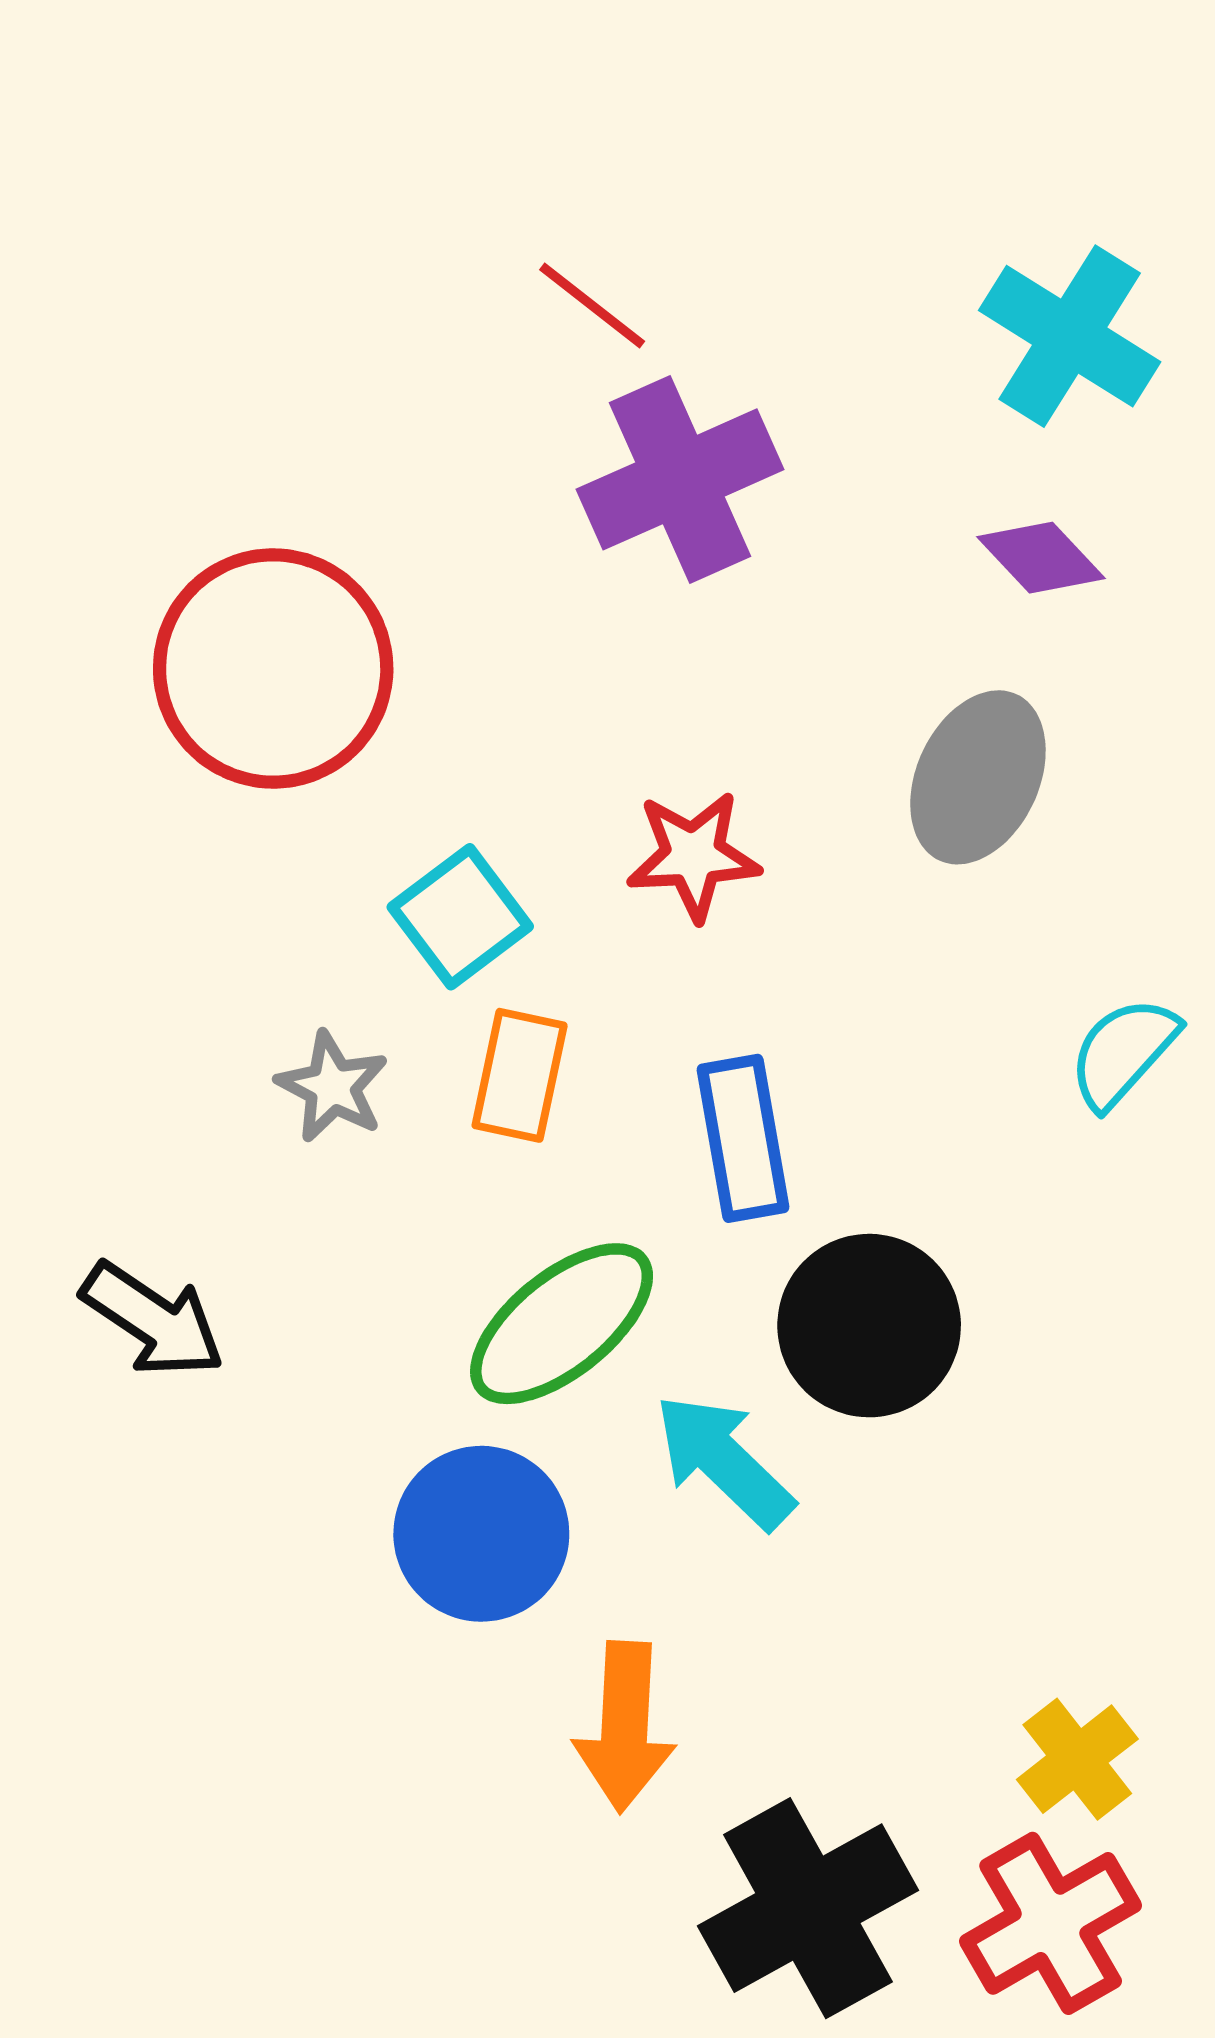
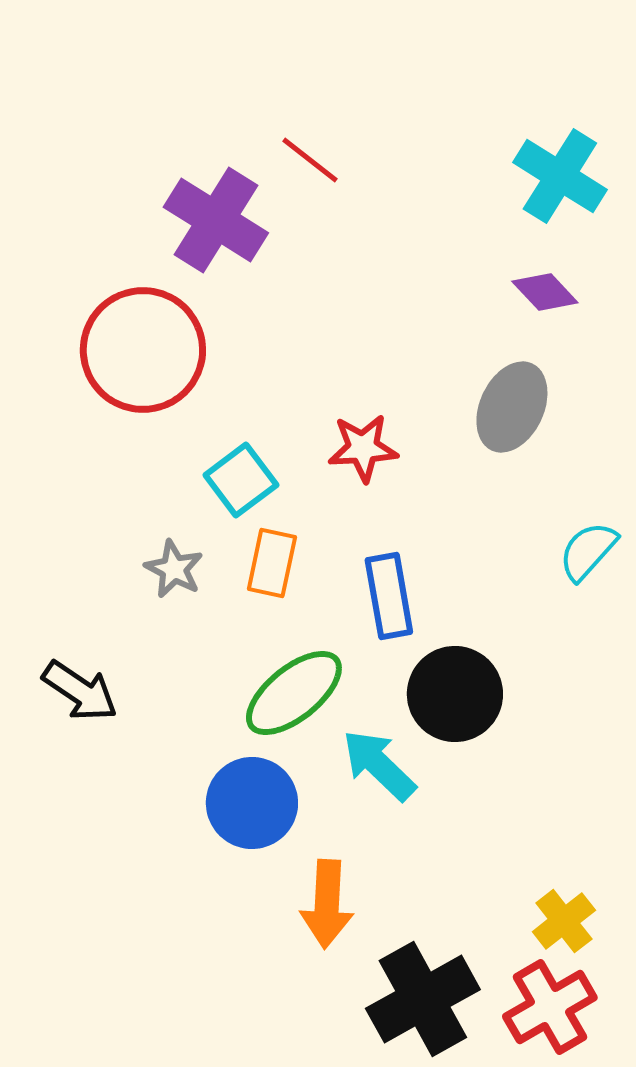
purple cross: (680, 479) -> (216, 220), moved, turned -34

